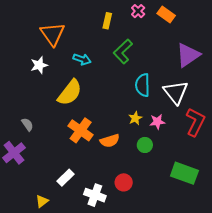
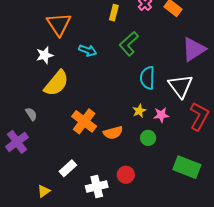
yellow semicircle: (70, 93) -> (56, 83), moved
white cross: (95, 195) -> (97, 187), turned -35

